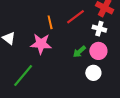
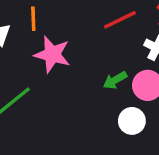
orange line: (50, 22) -> (33, 19), moved

